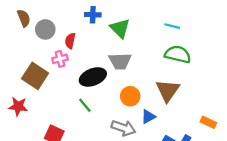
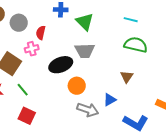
brown triangle: (168, 91) -> (127, 77), size x0.6
orange circle: (130, 96) -> (77, 86), moved
green line: (85, 105) -> (23, 90), moved

